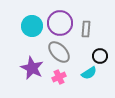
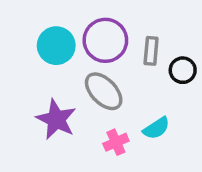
black circle: (100, 56) -> (183, 70), moved
pink cross: (59, 77) -> (116, 142), moved

